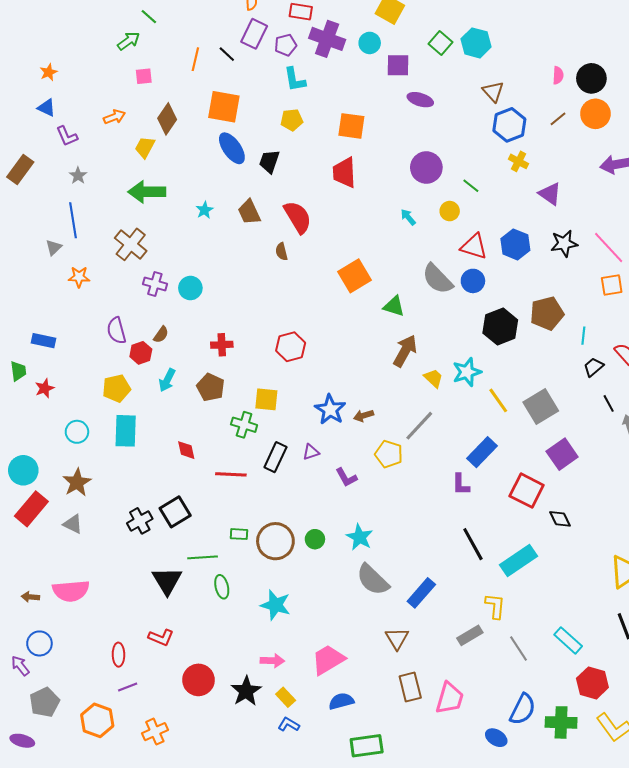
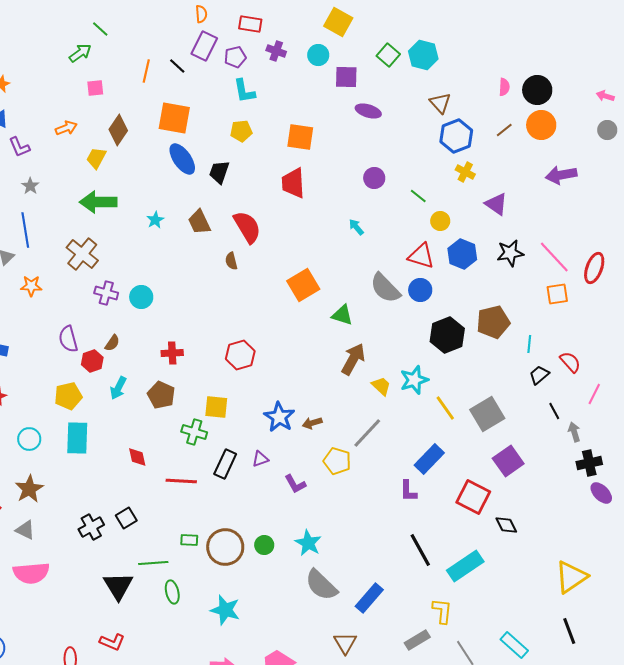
purple cross: (327, 39) -> (276, 51), size x0.6
purple circle: (426, 168) -> (374, 178), size x0.7
yellow circle: (450, 211) -> (440, 221), moved
black square: (175, 512) -> (126, 518), size x0.7
pink semicircle: (71, 591) -> (31, 573), moved

